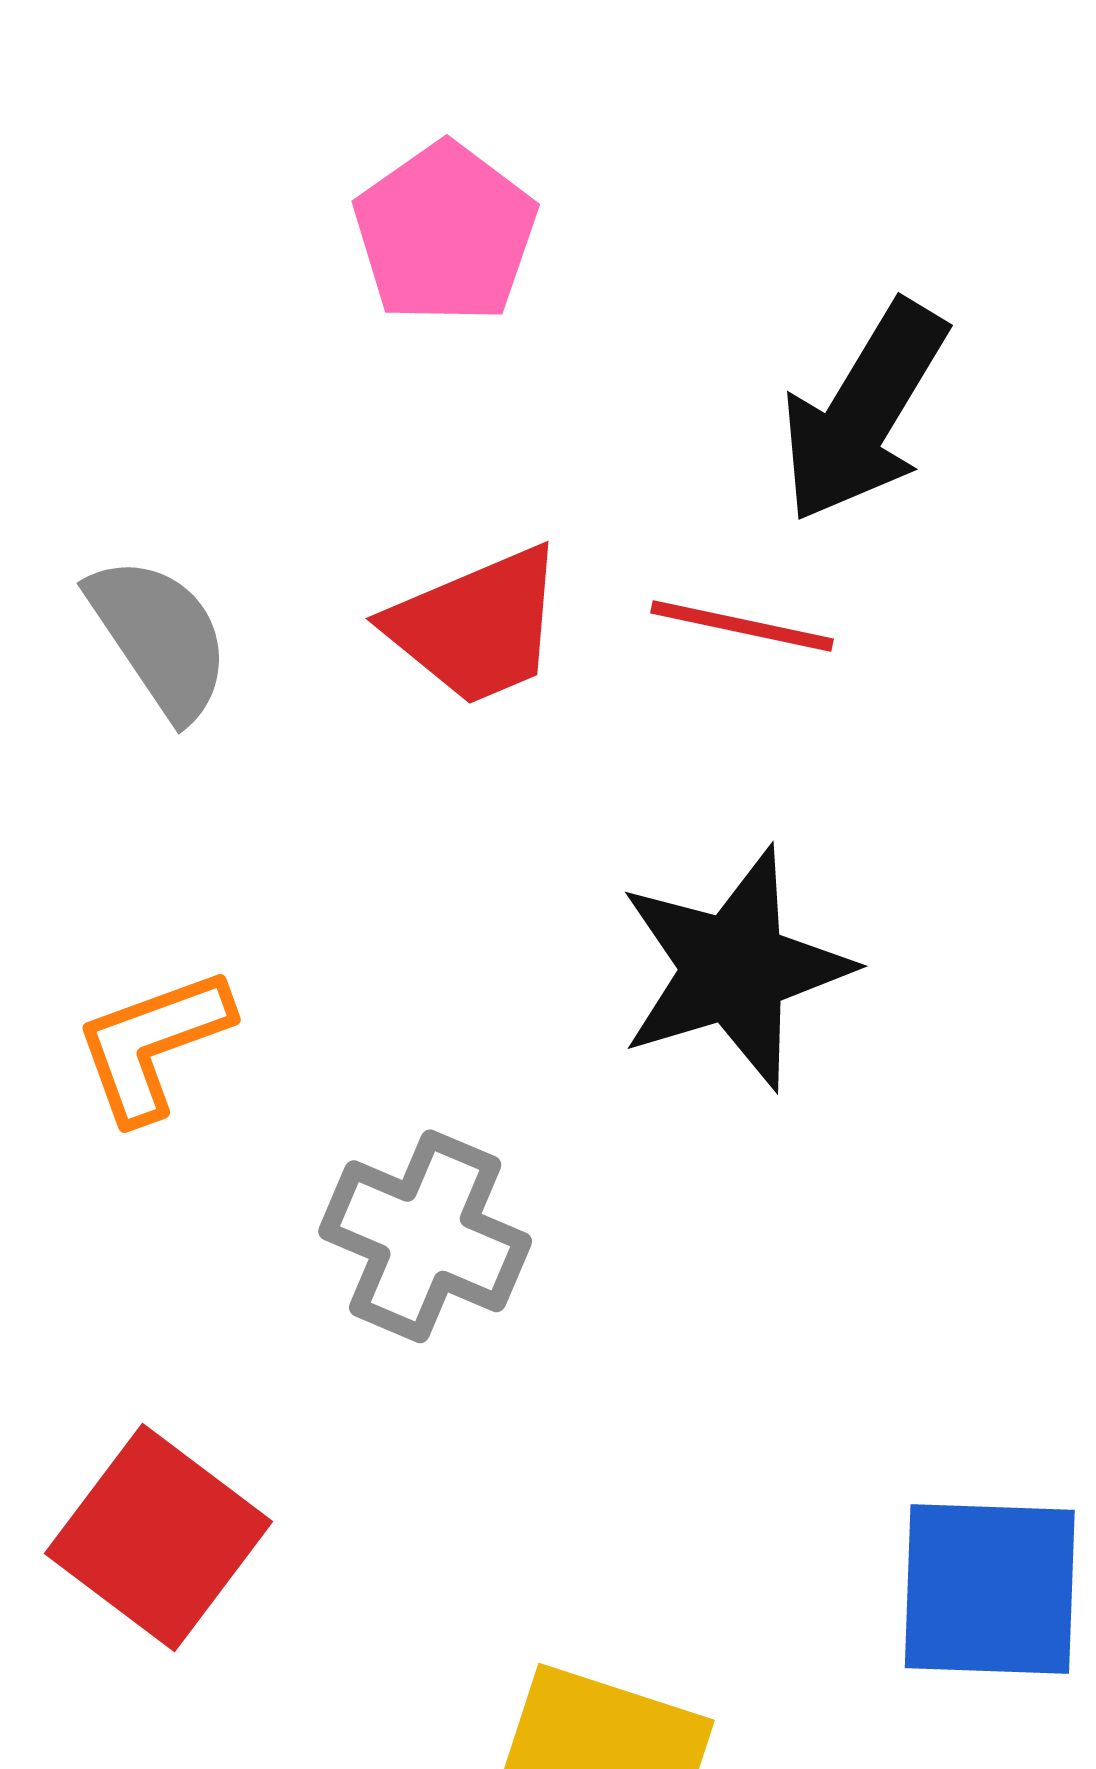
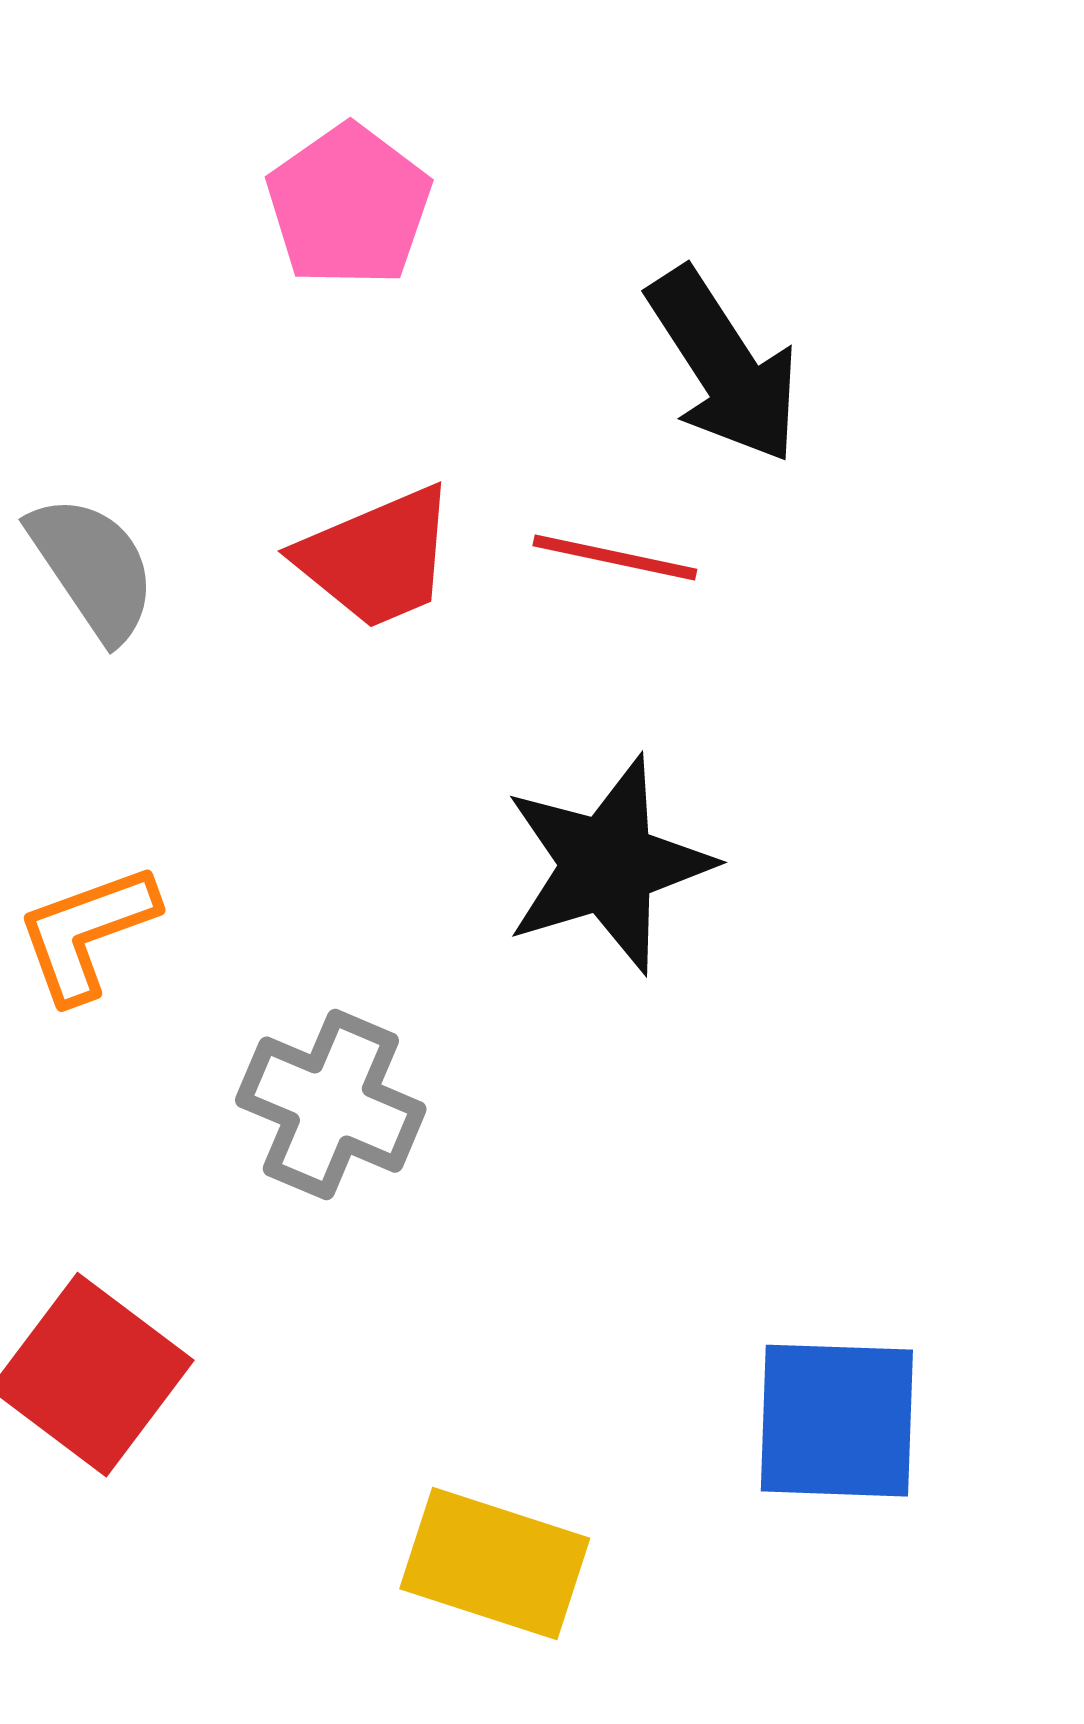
black arrow: (864, 412) -> (724, 366), turned -64

